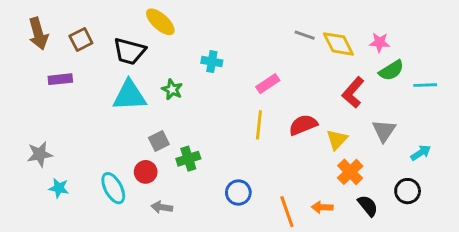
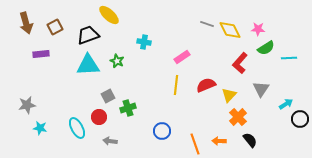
black trapezoid: (129, 51) -> (88, 35), turned 145
black circle: (408, 191) -> (300, 119), moved

